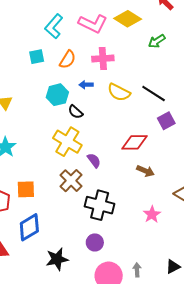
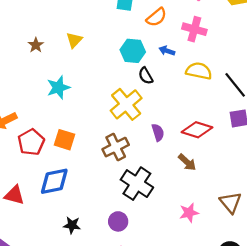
yellow semicircle: (119, 92) -> (199, 71), turned 145
purple semicircle: (94, 160) -> (158, 132), moved
brown arrow: (145, 171) -> (187, 162), moved
black star: (57, 259) -> (72, 225), size x0.7

